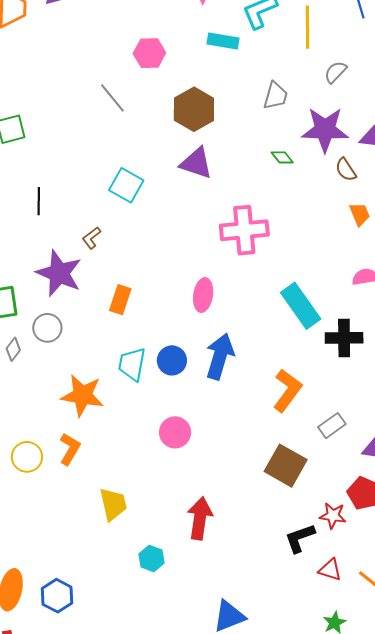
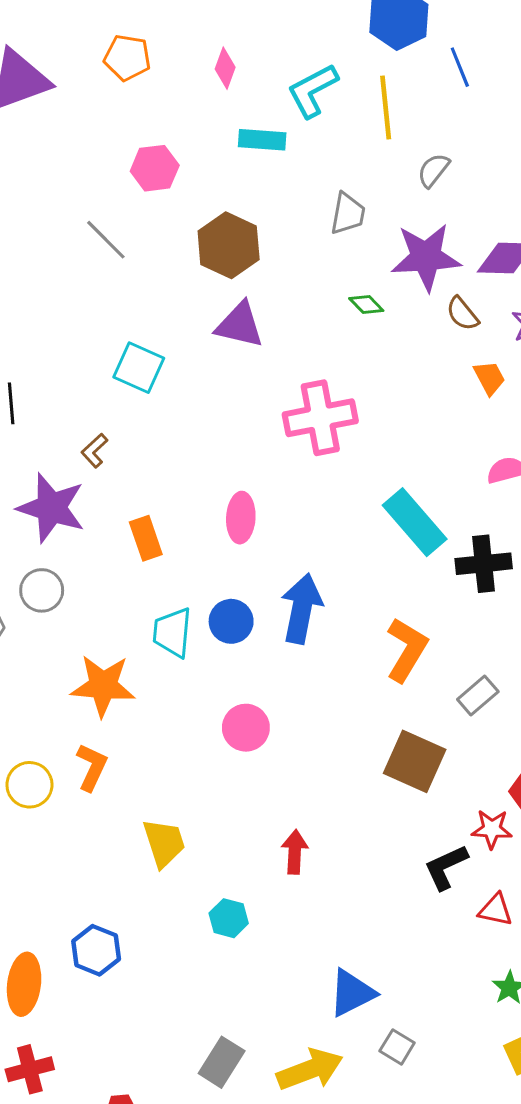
pink ellipse: (203, 295) -> (241, 518), moved
orange rectangle: (120, 300) -> (146, 538), turned -32
red arrow: (200, 518) -> (295, 852), size x0.7
blue hexagon: (57, 596) -> (96, 950), moved

